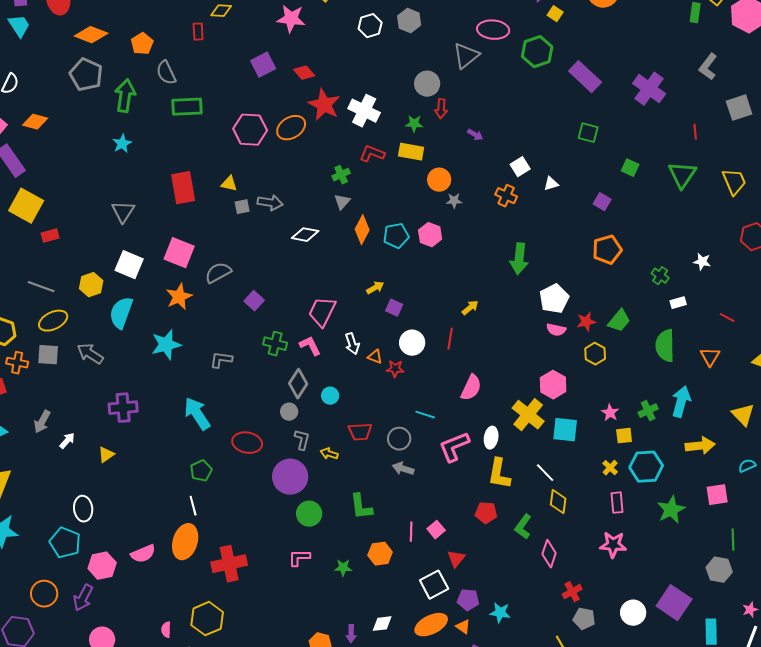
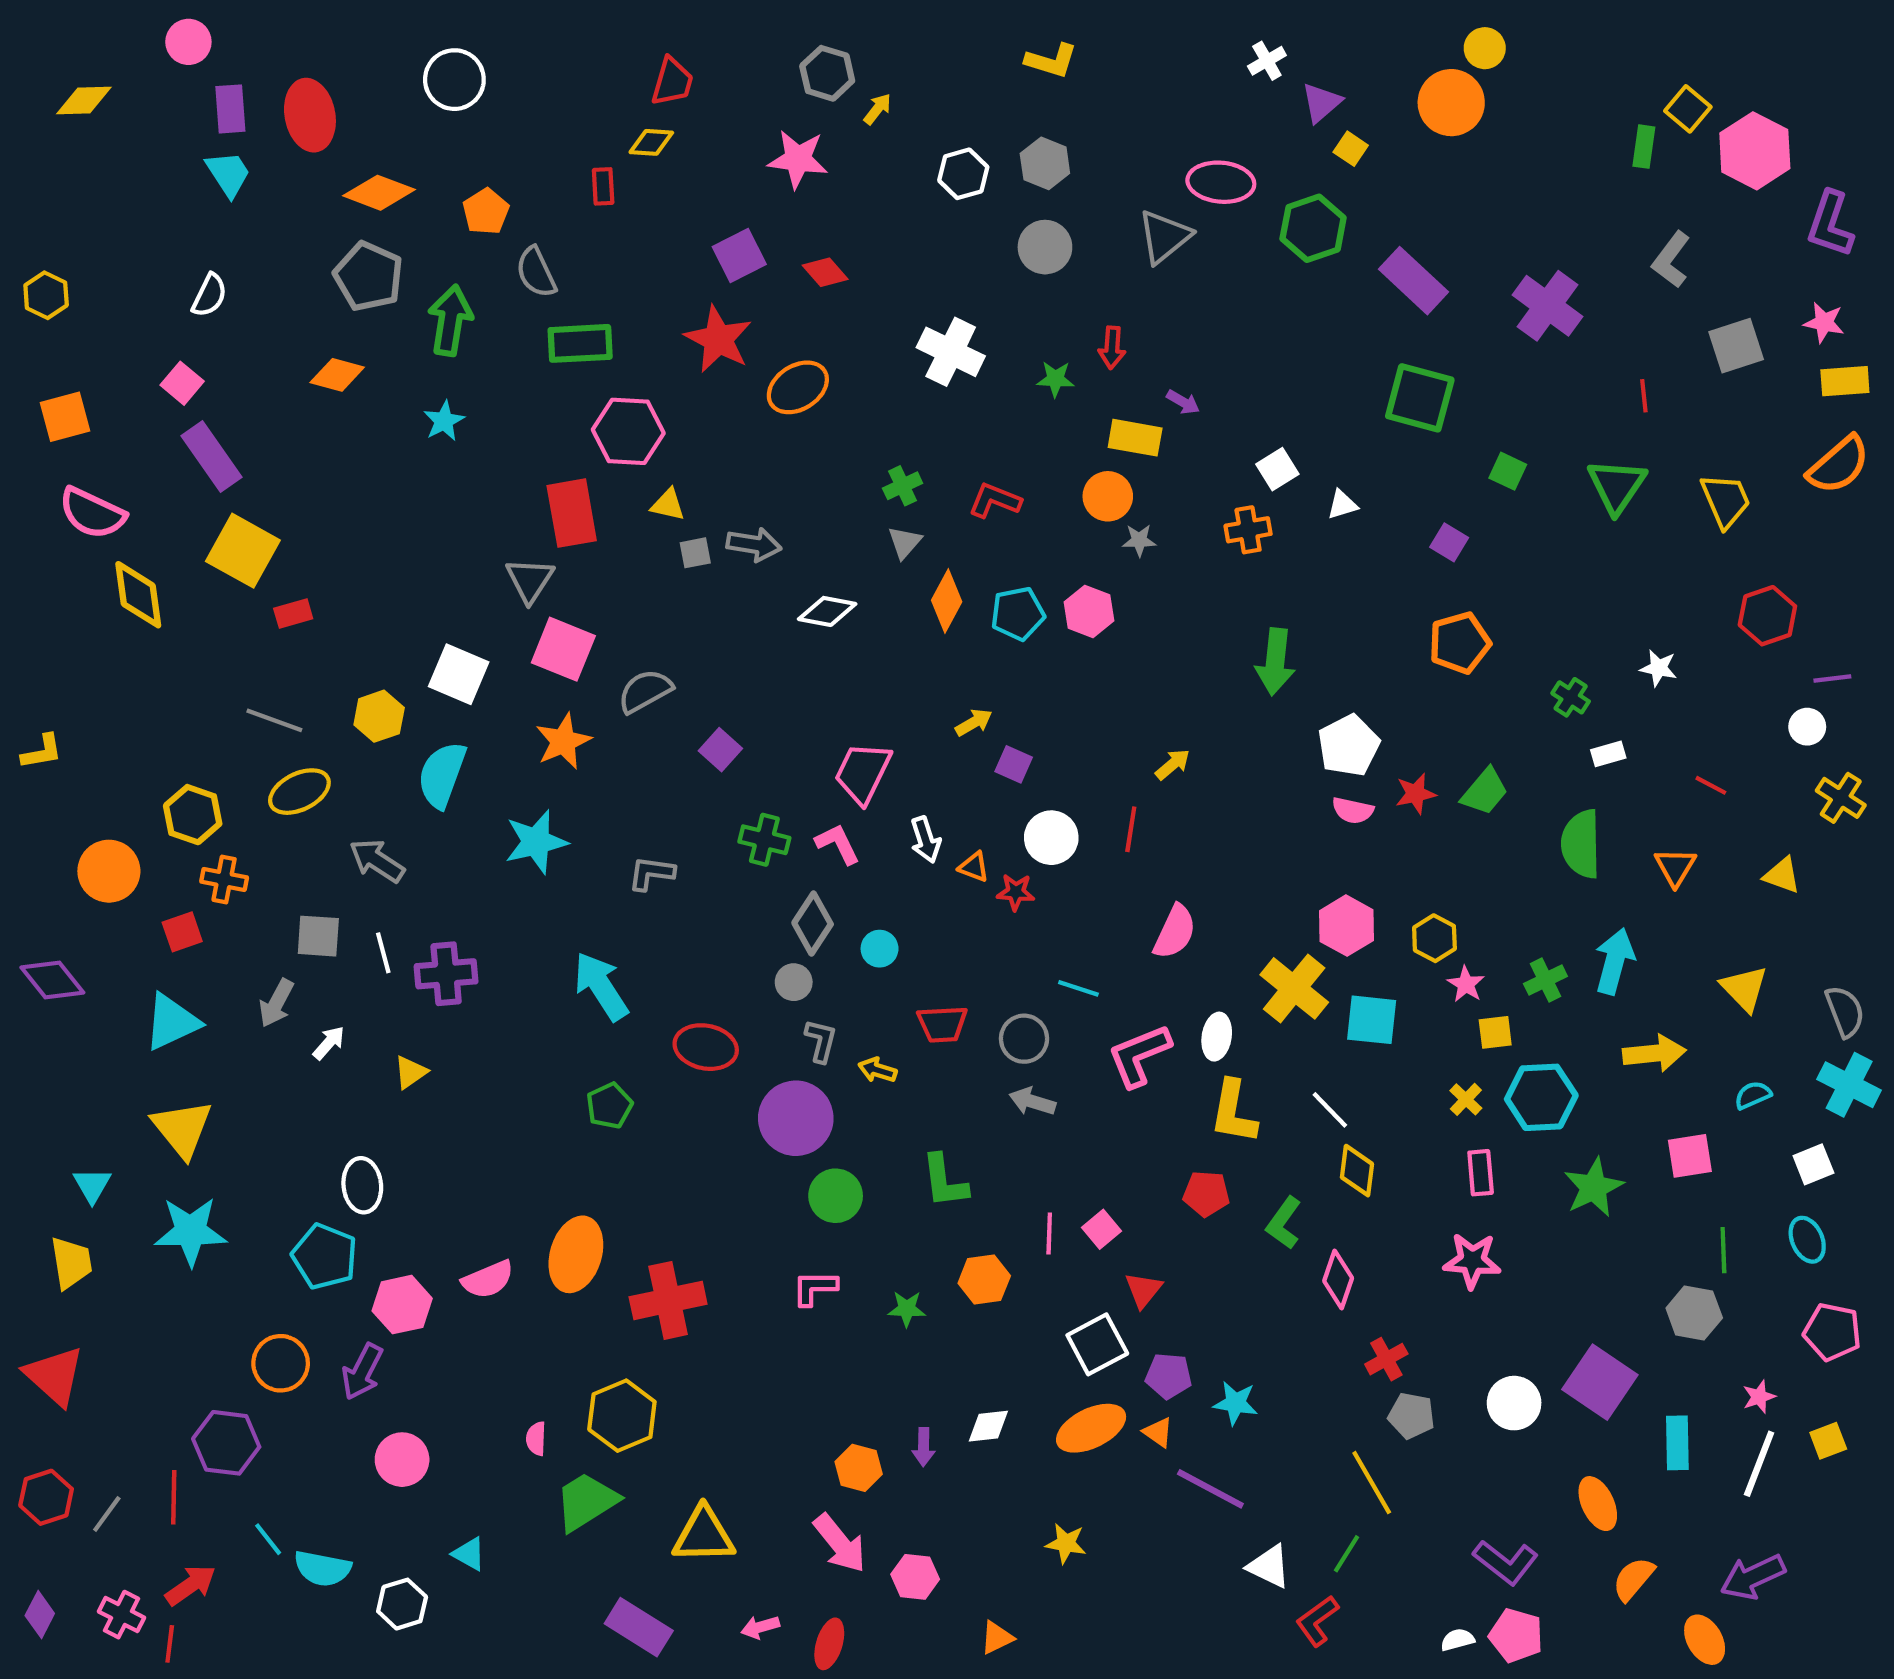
gray circle: (427, 84) -> (1045, 247), moved
red star: (324, 105) -> (718, 339), moved
orange diamond: (35, 122) -> (337, 375), moved
pink hexagon: (250, 130) -> (628, 431), moved
green square: (588, 133) -> (1420, 398), size x1.6
yellow rectangle: (411, 152) -> (1135, 438), moved
red L-shape: (372, 154) -> (995, 500), moved
orange cross: (506, 196) -> (1248, 530), turned -35
gray triangle: (123, 212) -> (530, 580), moved
yellow hexagon: (595, 354) -> (1434, 938), moved
gray square: (48, 355) -> (318, 936), moved
white line: (193, 506) -> (383, 953), moved

